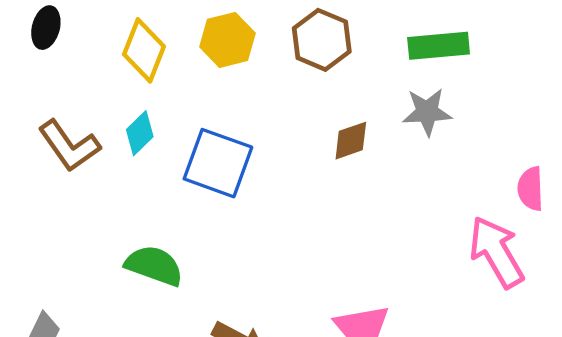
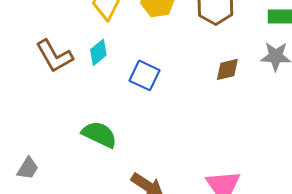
blue square: (218, 163) -> (145, 75), size x0.7

